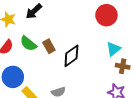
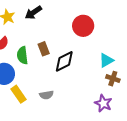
red circle: (106, 15) -> (83, 26), moved
green semicircle: (28, 44) -> (22, 55), moved, turned 36

